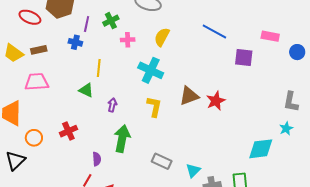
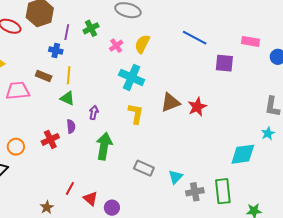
pink cross: (128, 40) -> (116, 46), moved, turned -32
brown rectangle: (39, 50) -> (44, 76), moved, turned 35
yellow line: (99, 68) -> (69, 75), moved
purple semicircle: (97, 159) -> (71, 126), moved

